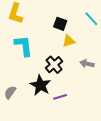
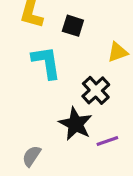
black square: (60, 24) -> (73, 26), moved
gray semicircle: (10, 92) -> (31, 156), moved

